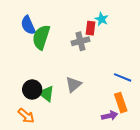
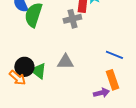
gray triangle: (73, 84) -> (65, 62), turned 42
orange arrow: (26, 116) -> (17, 78), moved

